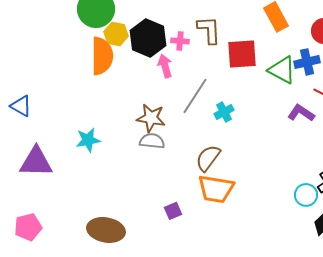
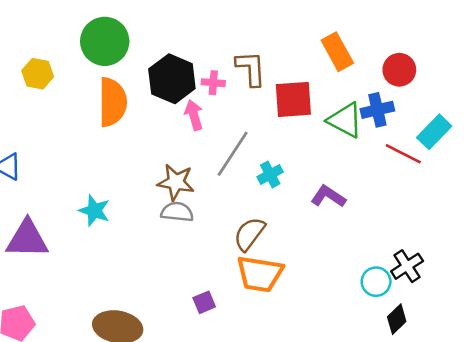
yellow hexagon: (116, 34) -> (38, 74), moved
purple L-shape: (301, 113) -> (328, 196), moved
cyan star: (88, 140) -> (94, 211), turned 30

